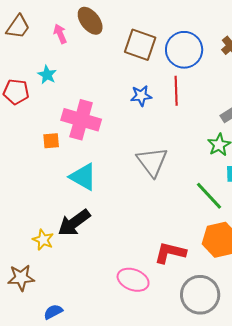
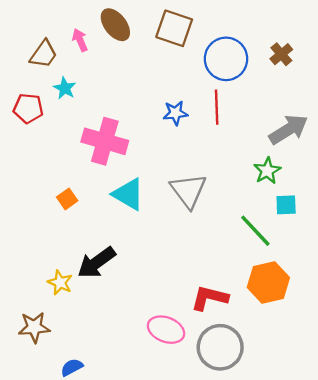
brown trapezoid: (18, 27) -> (44, 54), moved
brown square: (140, 45) -> (174, 28), moved
orange square: (51, 141) -> (67, 199), moved, turned -30
cyan triangle: (83, 177) -> (128, 194), moved
gray circle: (200, 295) -> (220, 347), moved

